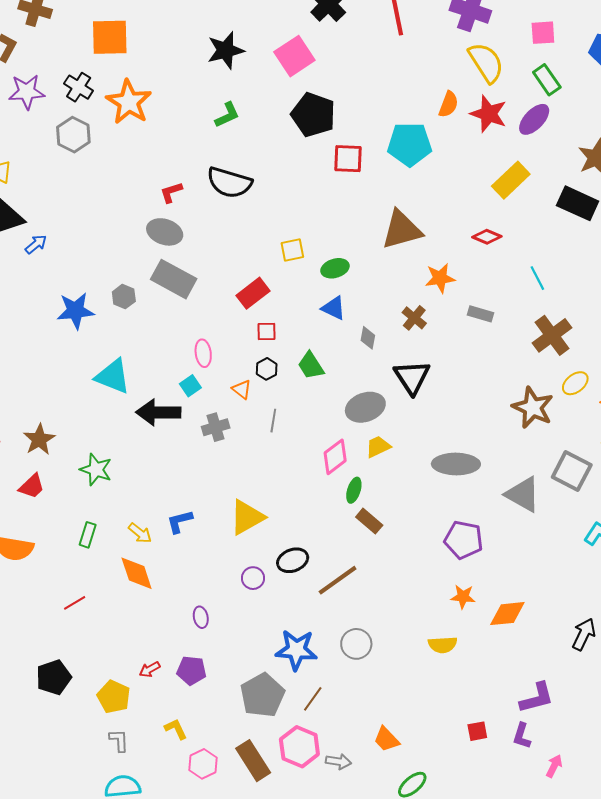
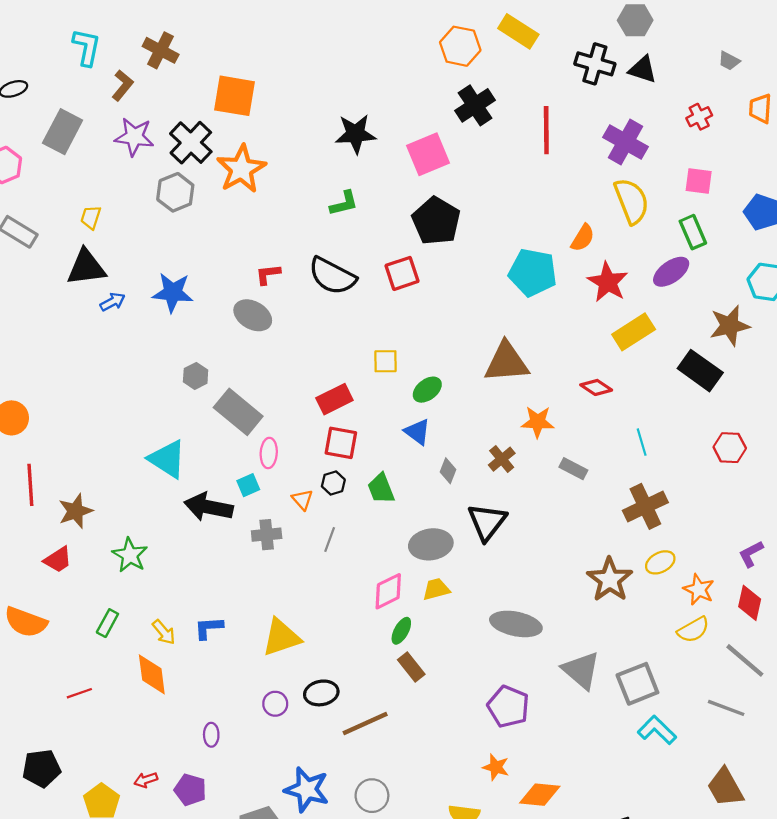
black cross: (79, 87) -> (191, 143), size x1.4
red star: (489, 114) -> (608, 282), moved
red square: (348, 159) -> (402, 273), moved, turned -32
green ellipse: (335, 268) -> (427, 390), turned -32
gray rectangle: (174, 279) -> (238, 412), moved
blue star: (75, 311) -> (173, 292), moved
red square: (266, 331) -> (341, 443), size x1.5
gray square: (572, 471) -> (637, 684), moved, turned 30

